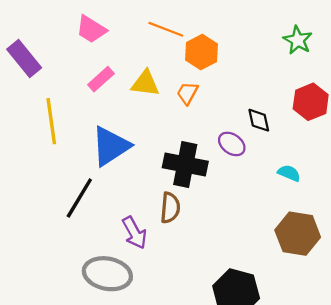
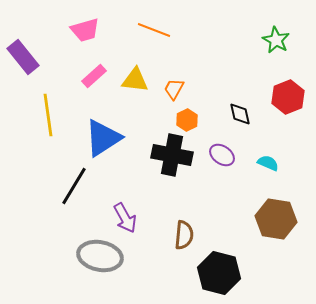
pink trapezoid: (91, 29) -> (85, 30), turned -48
orange hexagon: (201, 52) -> (187, 120), moved, size x0.7
purple ellipse: (232, 144) -> (222, 155), moved
brown semicircle: (170, 208) -> (184, 235), moved

